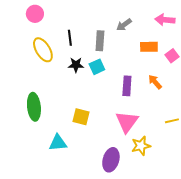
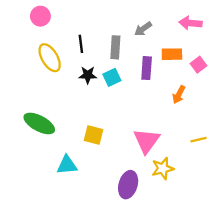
orange arrow: (155, 82) -> (179, 95), turned -112
purple rectangle: (127, 86) -> (147, 68), moved
green ellipse: (34, 107) -> (39, 123), turned -56

